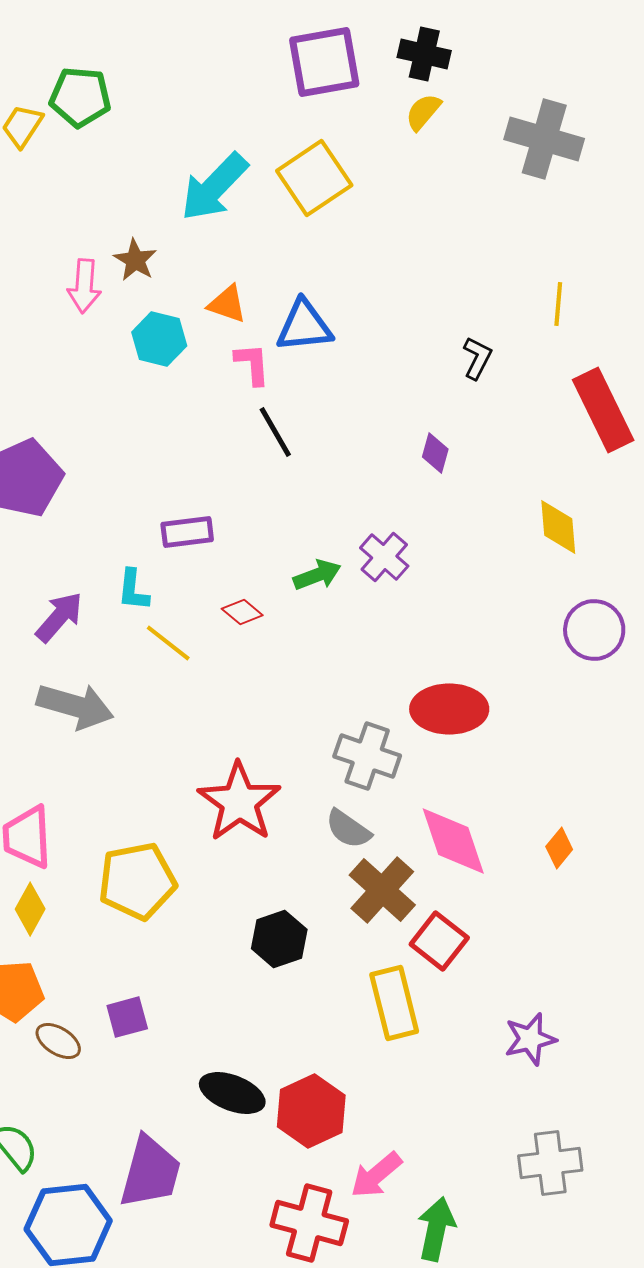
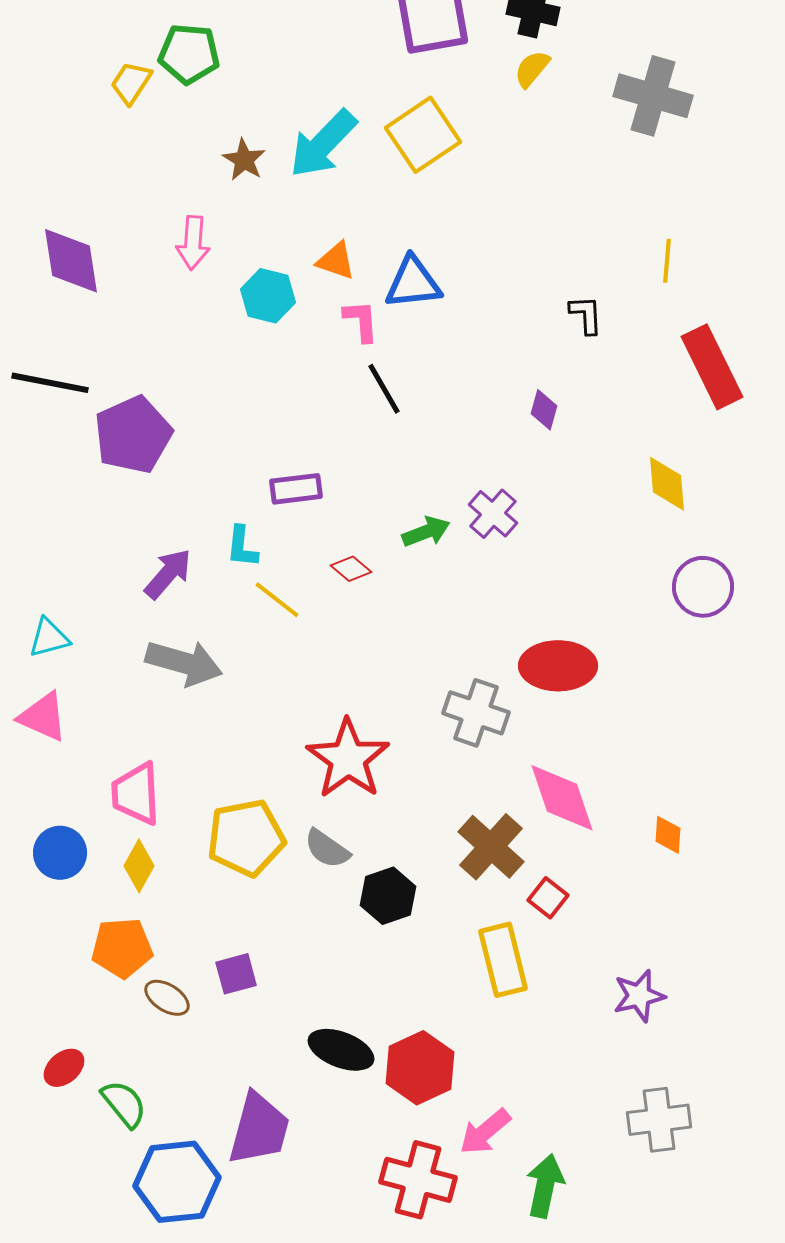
brown star: (135, 260) -> (244, 160), moved
black L-shape: (477, 358) -> (586, 315), turned -30
gray semicircle: (348, 829) -> (327, 849), moved
orange diamond: (559, 848) -> (668, 835), moved, turned -36
red square: (439, 941) -> (548, 898), size x0.7

